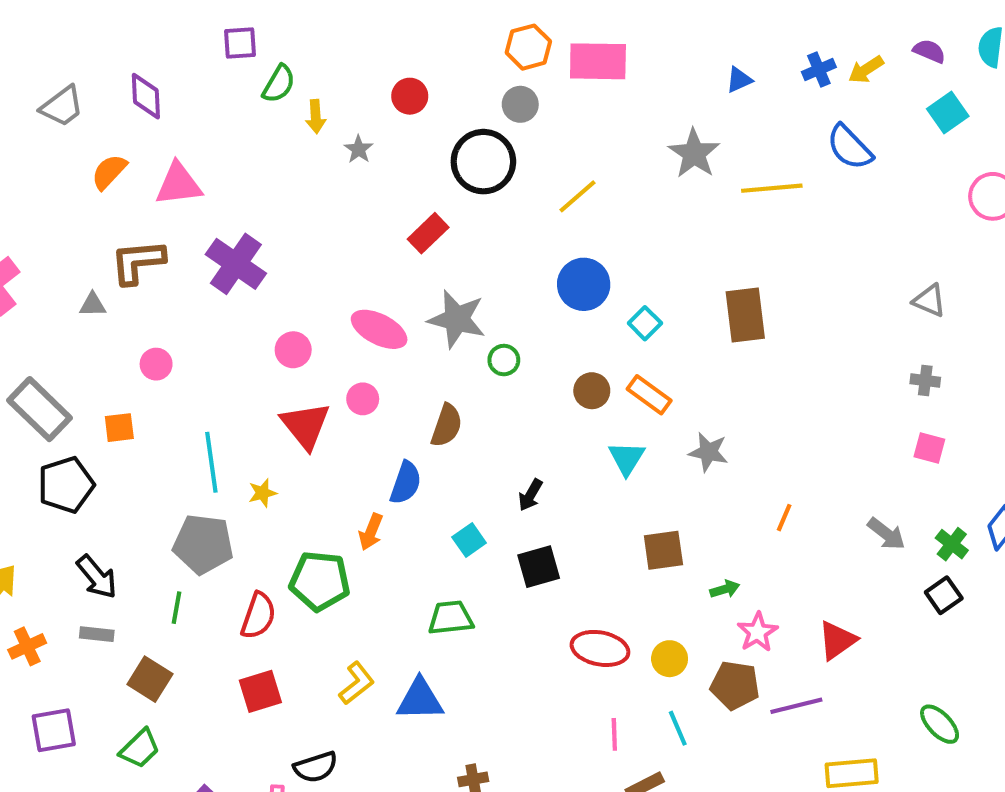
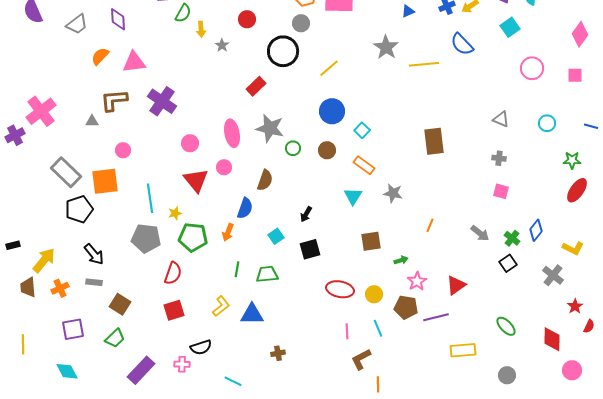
brown rectangle: (745, 315) -> (434, 141), moved
pink ellipse: (379, 329) -> (232, 133), turned 52
brown circle: (592, 391) -> (327, 150), moved
orange square: (119, 428) -> (105, 181), size x1.8
green pentagon: (320, 581) -> (193, 237), moved
green line: (177, 608) -> (237, 269), moved

